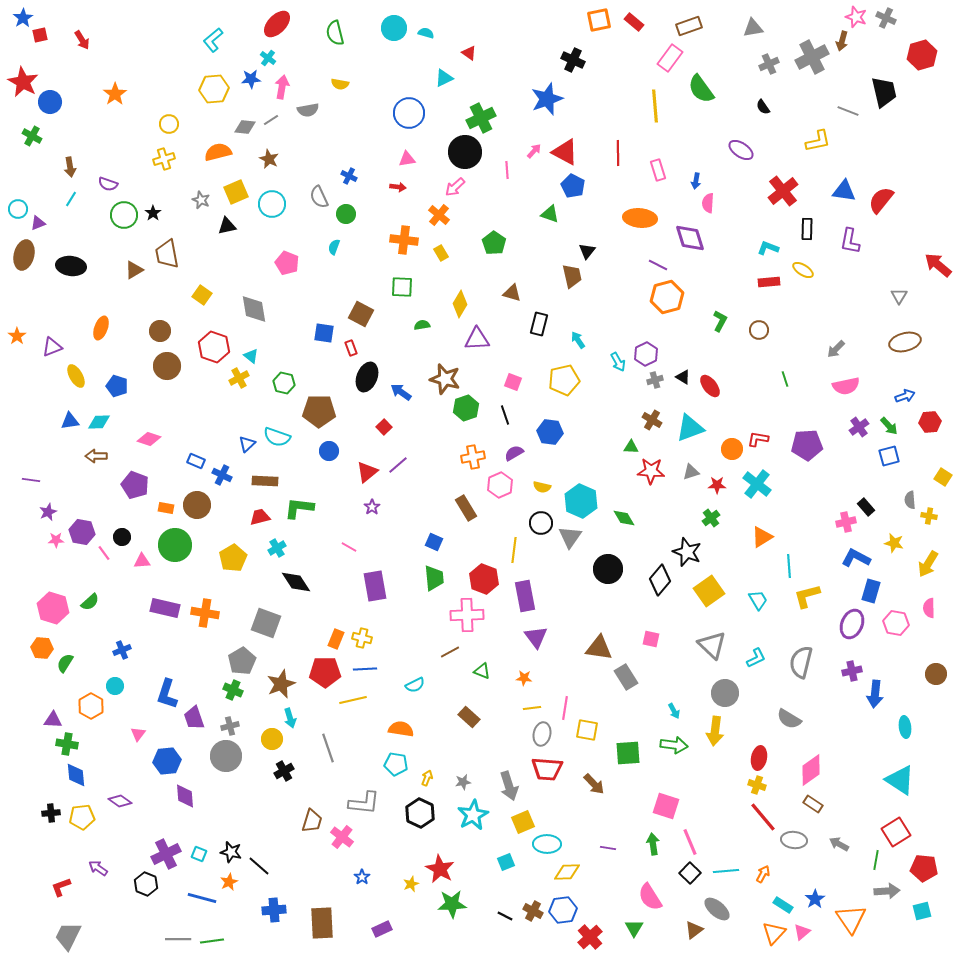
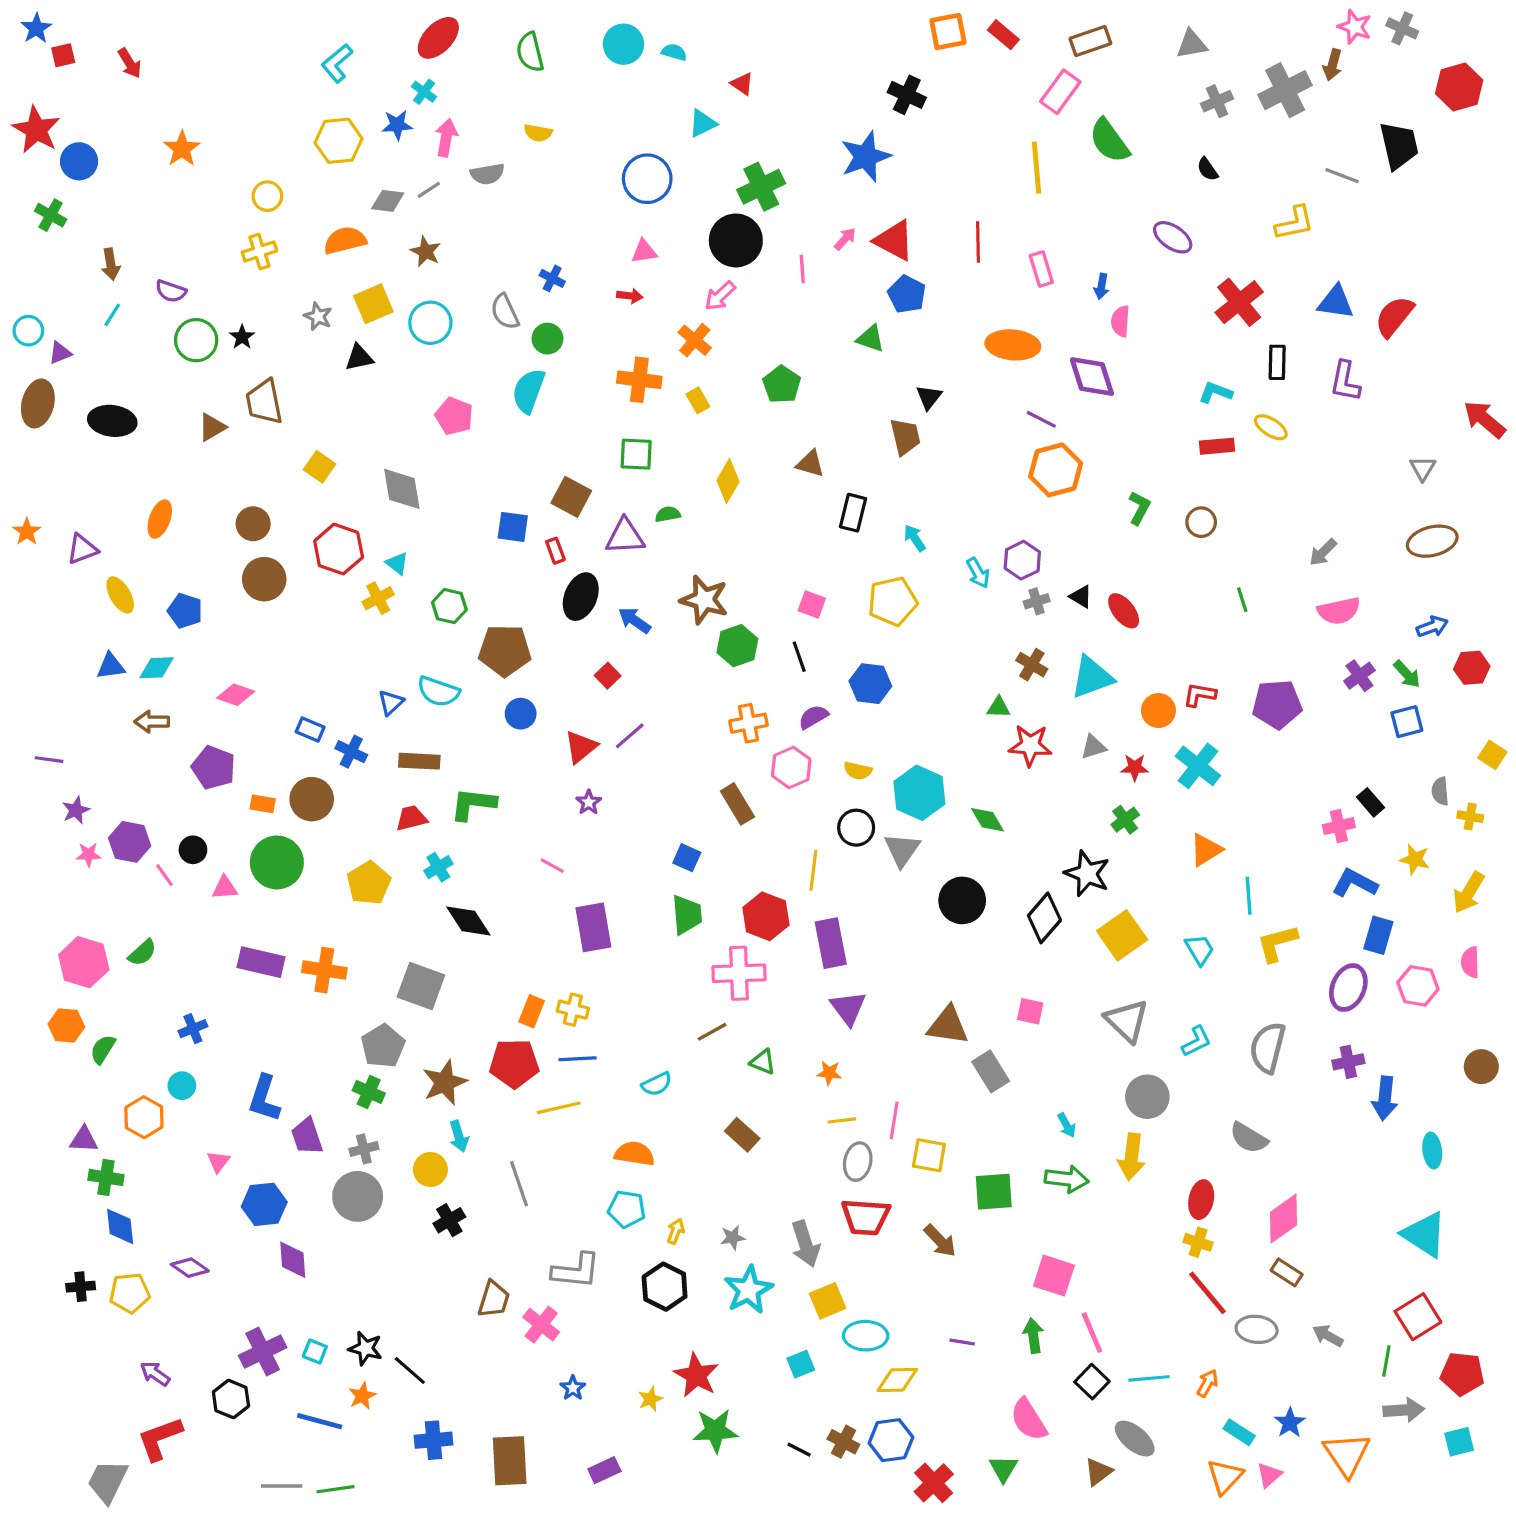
cyan semicircle: (334, 247) -> (529, 391), size x1.8
purple triangle: (477, 339) -> (625, 536), moved
red L-shape: (61, 887) -> (160, 1439), moved, size x1.5

